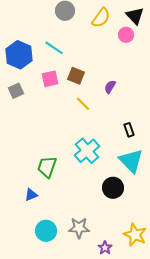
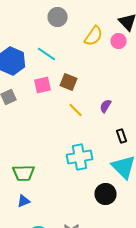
yellow semicircle: (101, 18) -> (94, 36), moved
purple semicircle: (110, 87) -> (106, 106), moved
cyan cross: (87, 151) -> (80, 157), turned 30
green trapezoid: (47, 167) -> (24, 173), moved, turned -110

